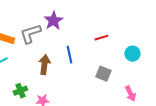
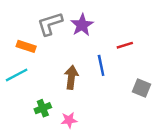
gray L-shape: (30, 34) -> (50, 24), moved
red line: (101, 38) -> (125, 45), moved

